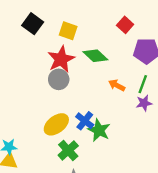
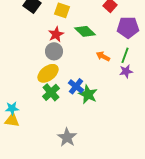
red star: (61, 59) -> (56, 34), size x0.7
yellow ellipse: (56, 124) -> (48, 73), moved
green cross: (68, 150) -> (51, 92), moved

